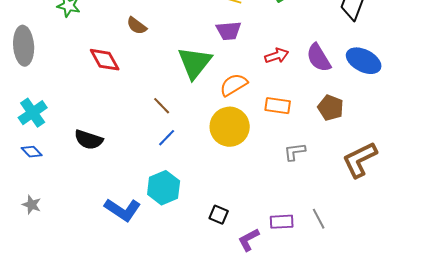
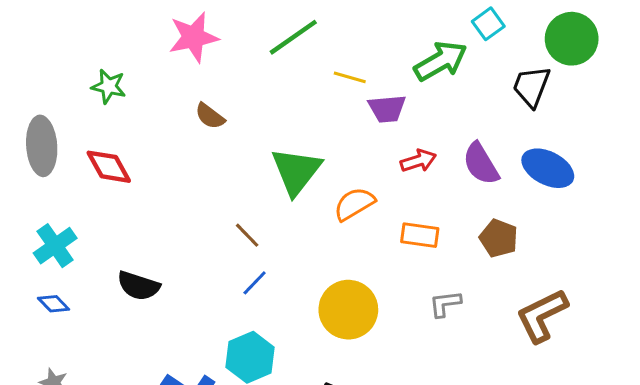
purple trapezoid: (229, 31) -> (387, 109), moved
red diamond: (105, 60) -> (109, 167), moved
yellow circle: (230, 127) -> (348, 310), moved

